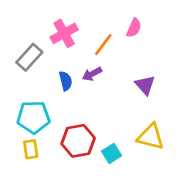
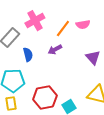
pink semicircle: (134, 28) -> (83, 25), moved, turned 56
blue semicircle: (66, 81) -> (28, 55), moved

